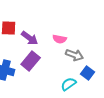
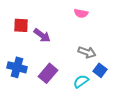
pink semicircle: (60, 39) -> (81, 13), moved
purple rectangle: (31, 61) -> (48, 73), moved

